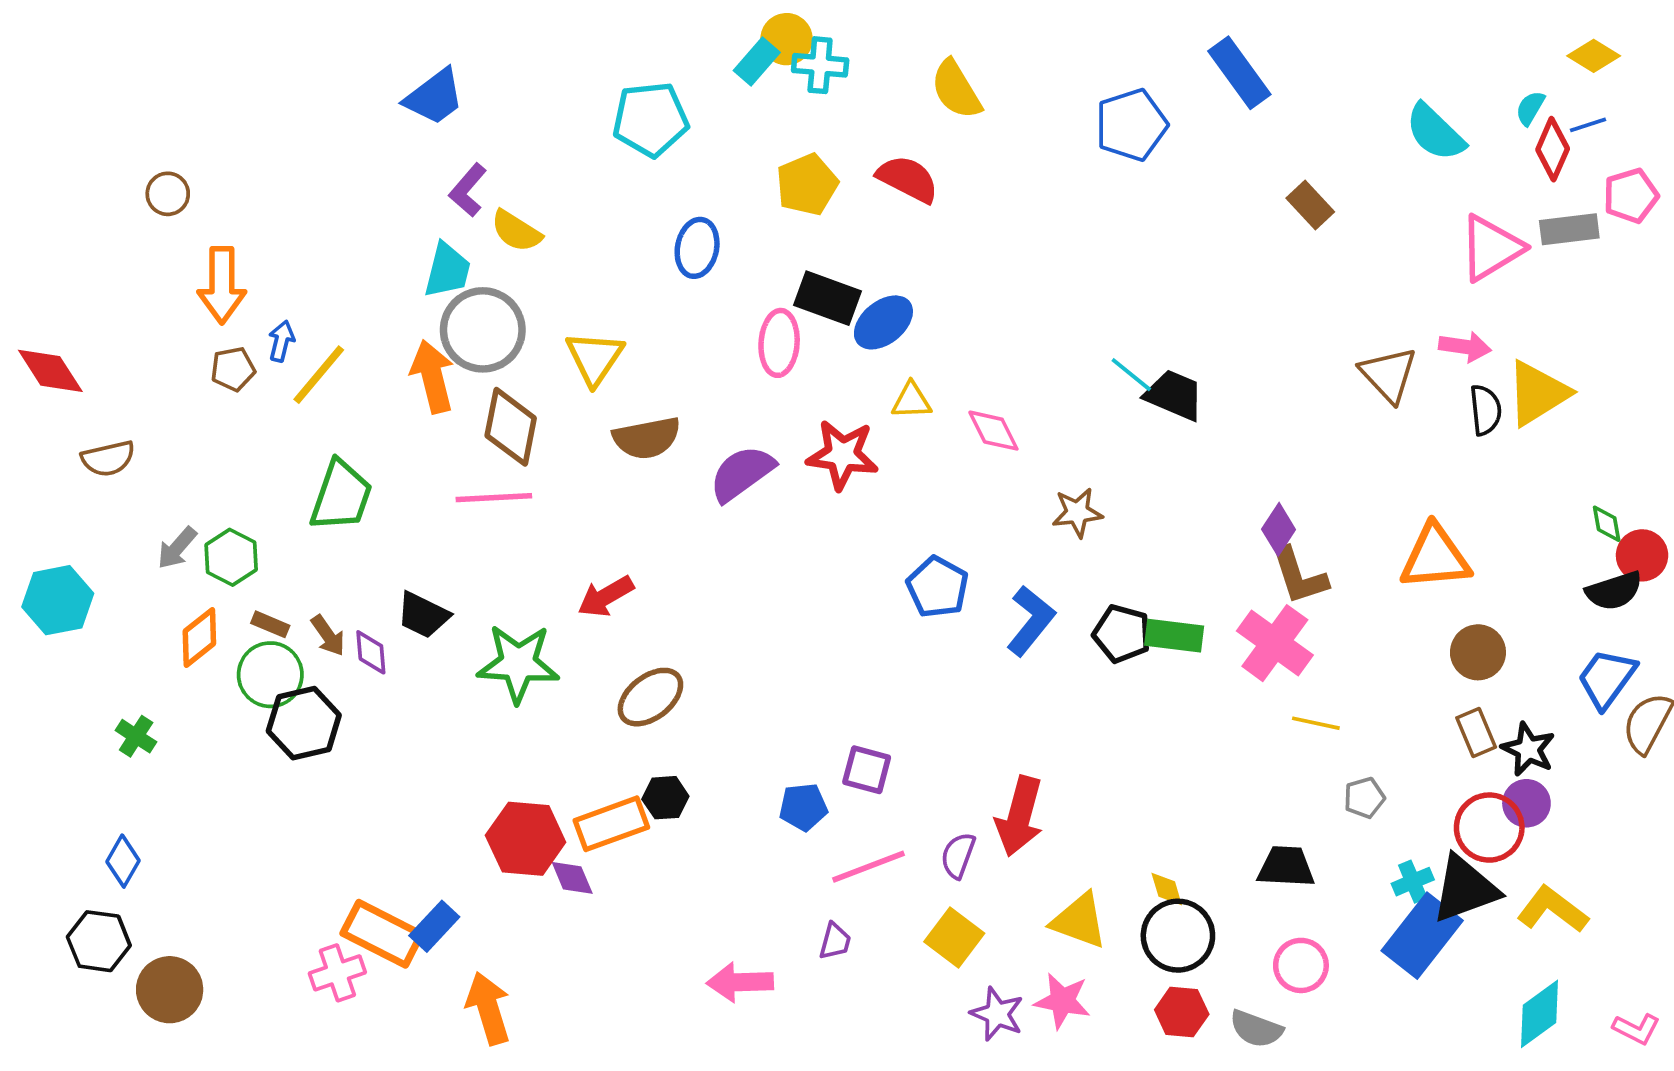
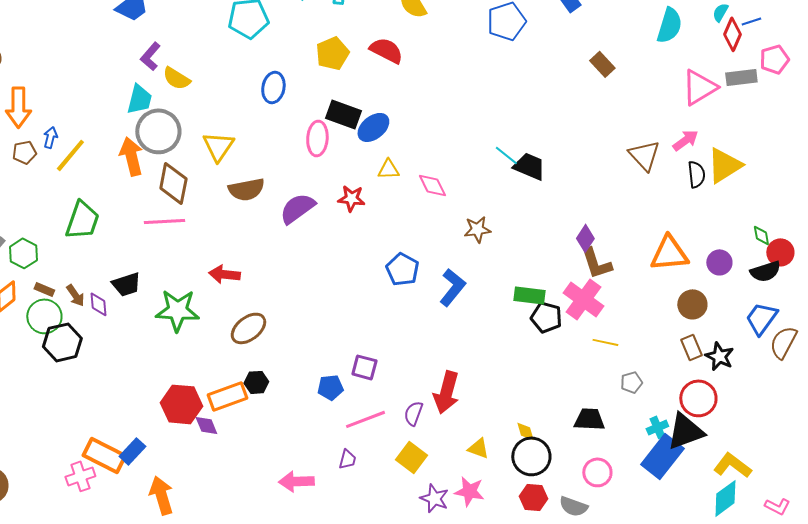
cyan semicircle: (1435, 132) -> (669, 25), turned -117
pink arrow: (1465, 347) -> (685, 140), turned -44
red star: (842, 455) -> (351, 198), size x0.7
red arrow: (606, 596) -> (224, 274), turned 36
black trapezoid: (423, 615) -> (126, 284), turned -44
black pentagon: (1122, 634) -> (546, 317), moved
purple circle: (1526, 803) -> (719, 262), moved
yellow L-shape: (1553, 910) -> (732, 465), moved
yellow triangle: (1079, 921) -> (478, 448), size x0.7

